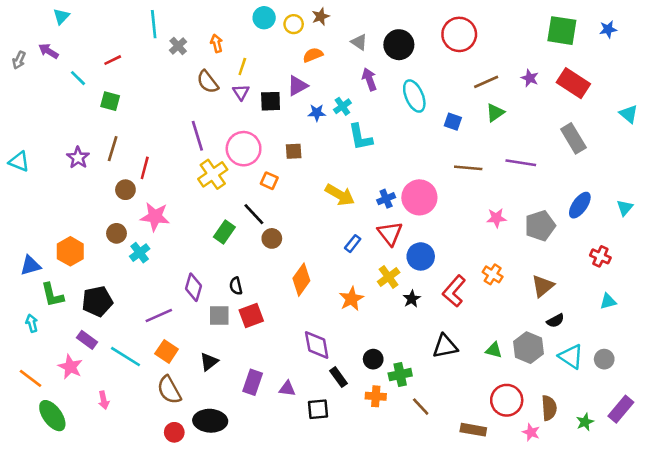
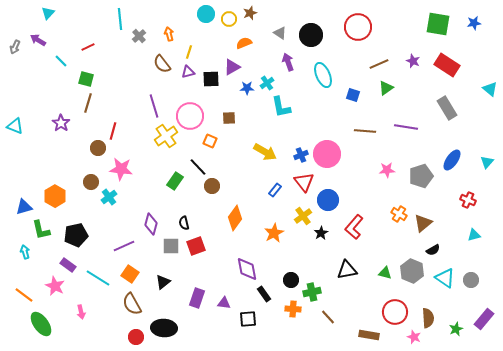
purple triangle: (241, 92) -> (188, 72), turned 48
brown line: (113, 149) -> (88, 103), moved
orange cross: (493, 274) -> (399, 214), moved

